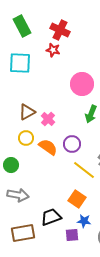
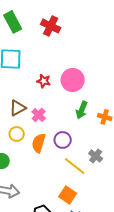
red star: (53, 50) -> (44, 81), moved
orange semicircle: (48, 147) -> (39, 143), turned -108

